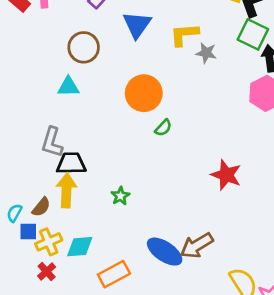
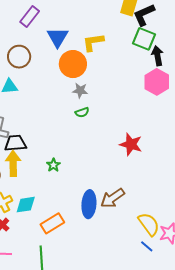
gray star: (206, 53) -> (80, 90), moved
orange circle: (144, 93) -> (73, 64), moved
green semicircle: (163, 128) -> (82, 112), turned 32
blue ellipse: (165, 252) -> (89, 204), turned 64

